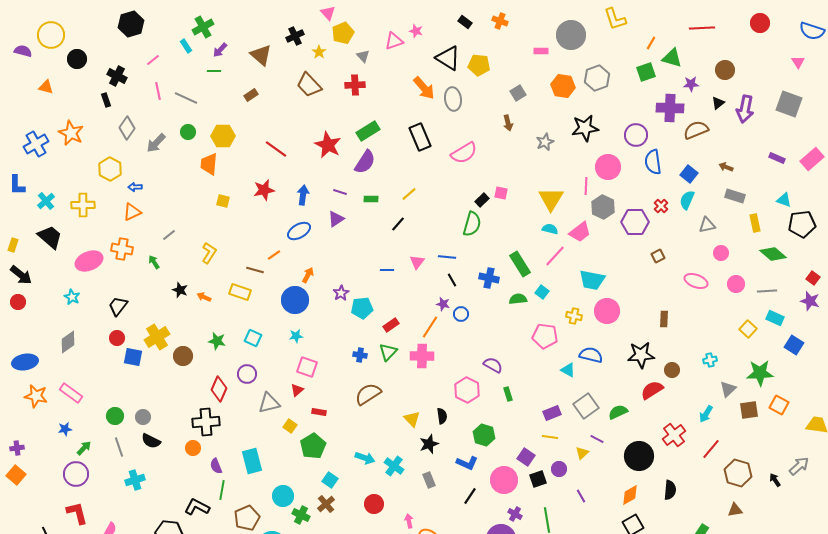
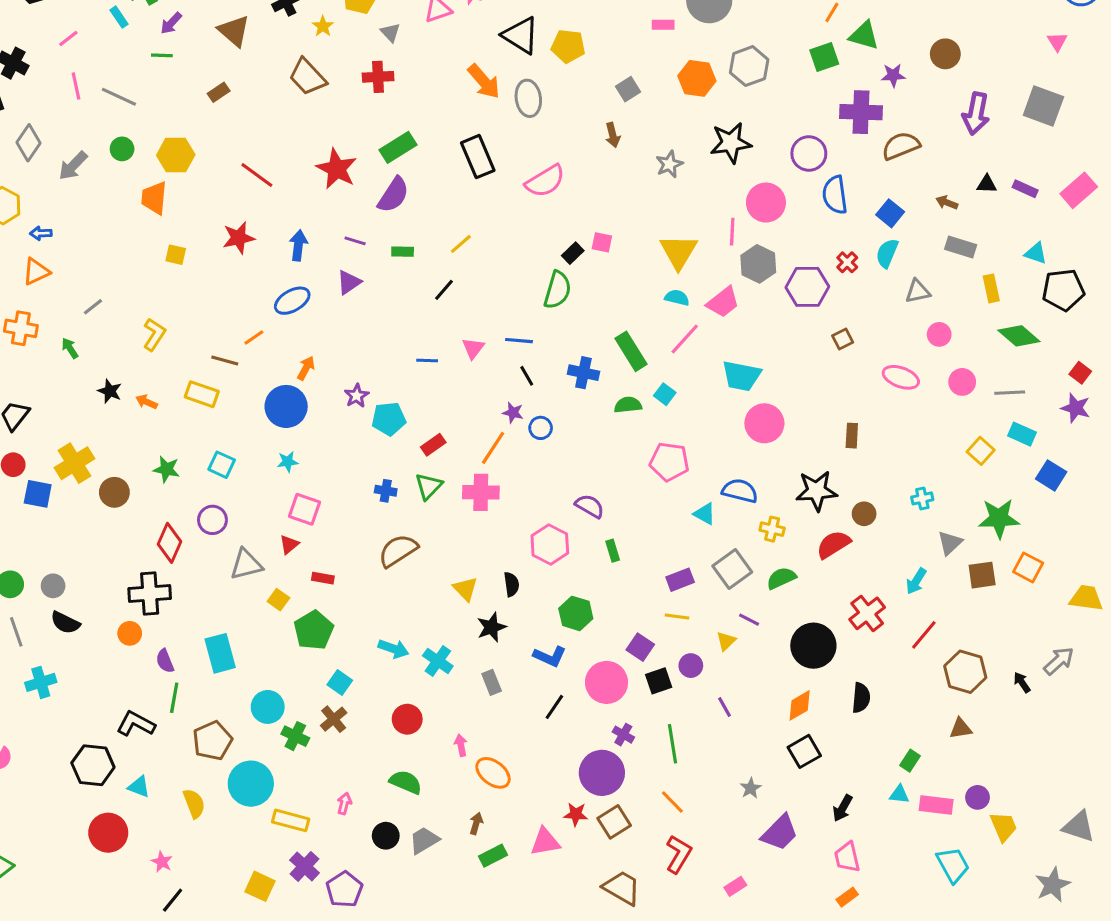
black triangle: (718, 103) -> (987, 184), moved, turned 40
yellow cross: (574, 316) -> (772, 529), moved

